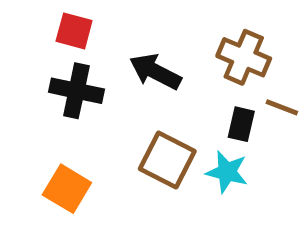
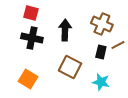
black arrow: (155, 72) -> (65, 30), turned 65
brown line: (282, 107) -> (118, 45), turned -48
cyan star: (227, 172) -> (101, 82), moved

